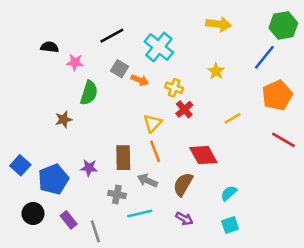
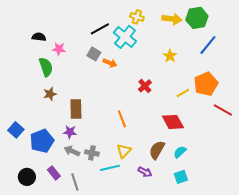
green hexagon: (283, 25) -> (197, 18), moved
black line: (112, 36) -> (100, 29), moved
yellow cross: (174, 88) -> (137, 17), moved
green semicircle: (89, 93) -> (46, 67), moved, turned -36
orange pentagon: (277, 95) -> (206, 84), moved
yellow triangle: (153, 123) -> (124, 151), moved
red diamond: (203, 155) -> (173, 122), moved
brown rectangle: (123, 158) -> (76, 109), moved
gray arrow: (147, 180) -> (72, 151), moved
brown semicircle: (183, 184) -> (157, 150), moved
black circle: (33, 214) -> (27, 177), moved

